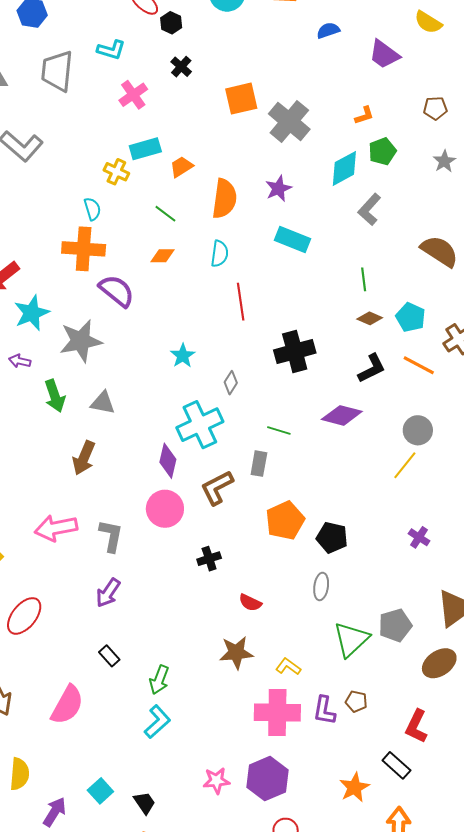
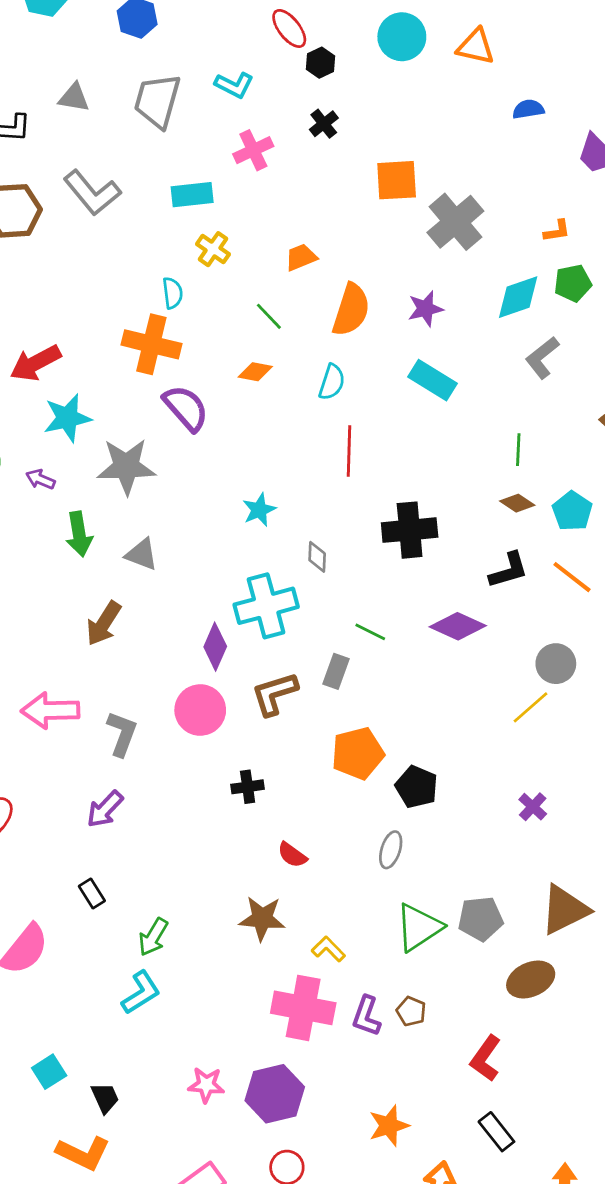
cyan rectangle: (145, 149) -> (192, 195), moved
gray diamond: (231, 383) -> (317, 557), turned -40
black rectangle: (396, 765) -> (496, 1132), moved

